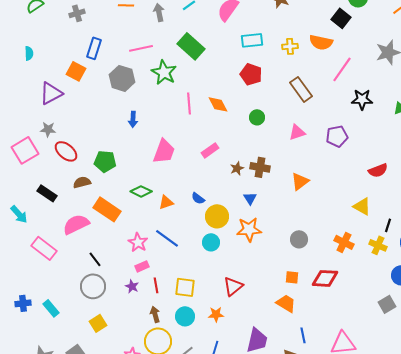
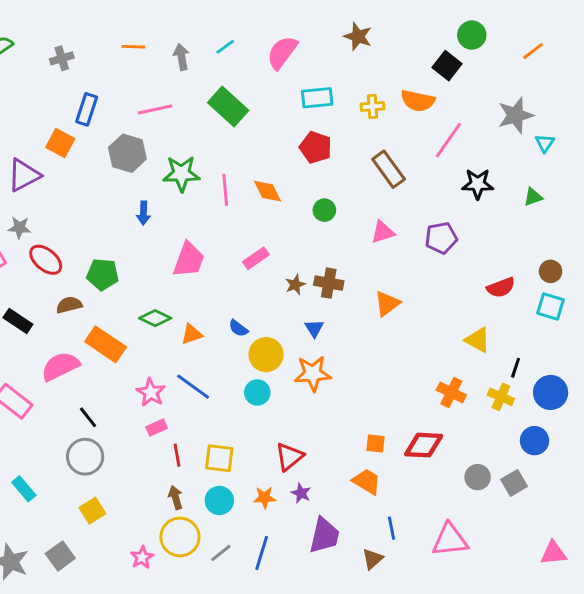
green star: (164, 72) -> (181, 174), moved, turned -30
gray circle: (299, 239) -> (478, 477), moved
purple star: (132, 286) -> (301, 493), moved

